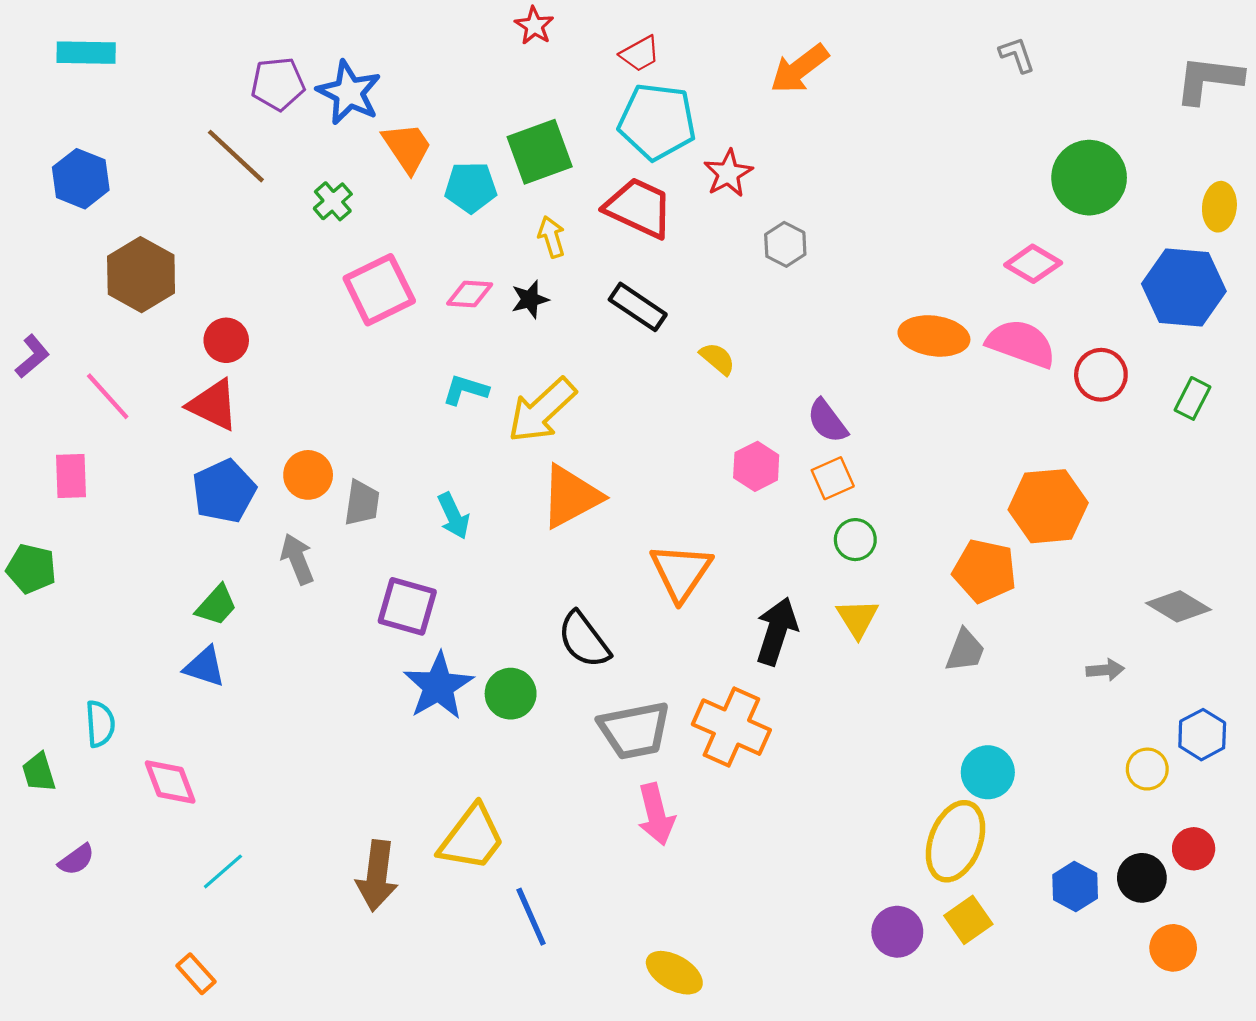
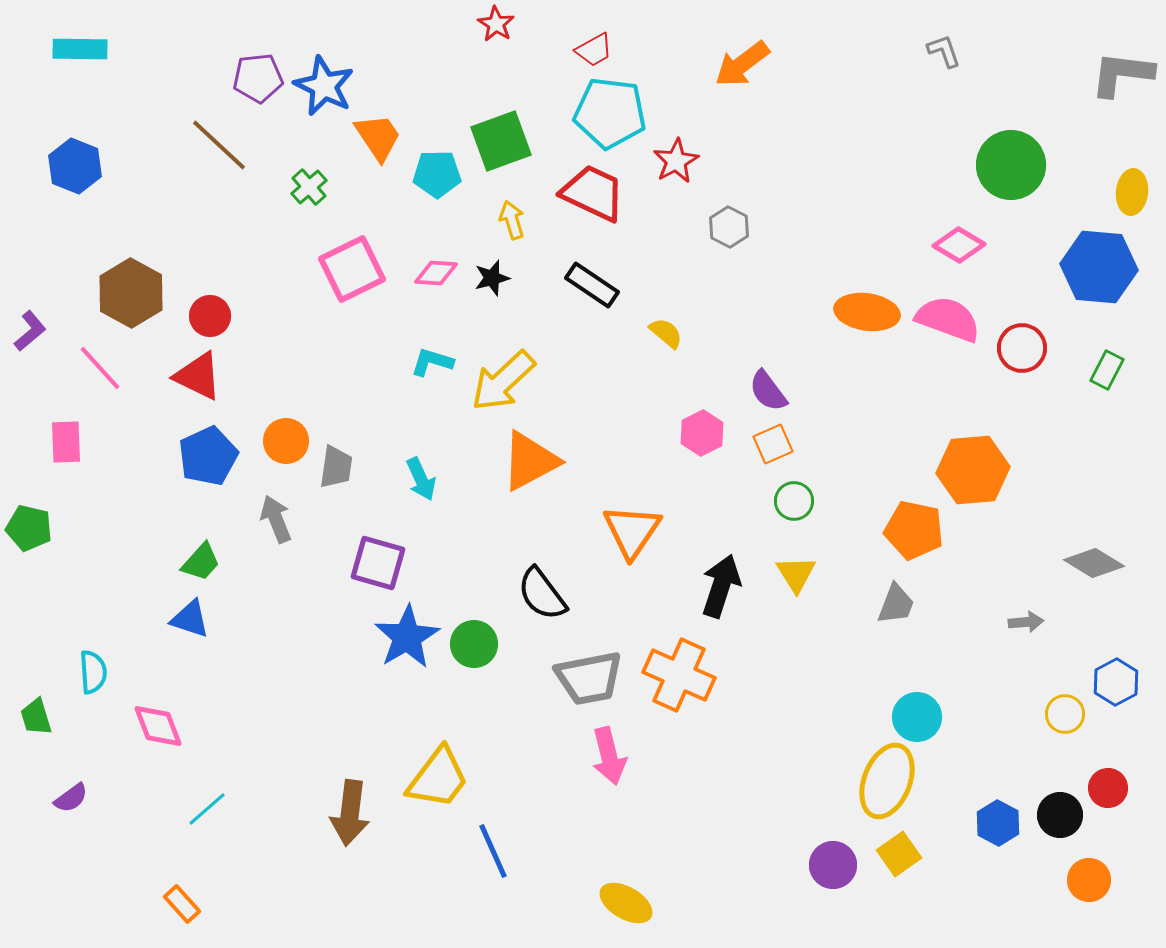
brown hexagon: (141, 275) -> (131, 293), moved

